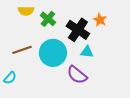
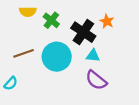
purple semicircle: (77, 75) -> (96, 80), moved

